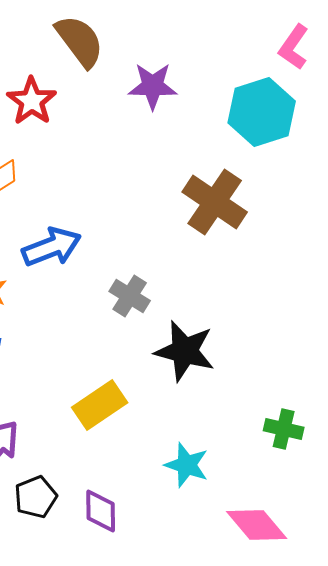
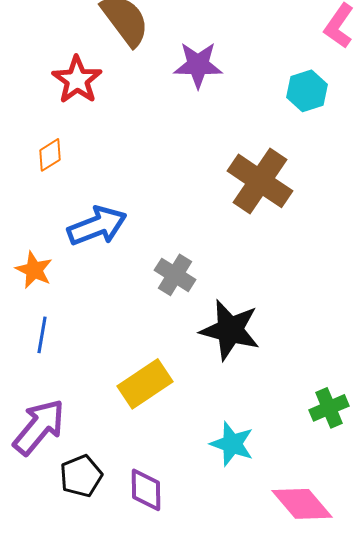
cyan hexagon: (262, 112) -> (307, 91), size x0.6
green cross: (284, 429) -> (329, 408), turned -36

